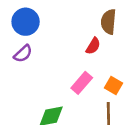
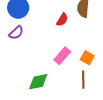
red semicircle: (93, 46) -> (62, 20), moved

